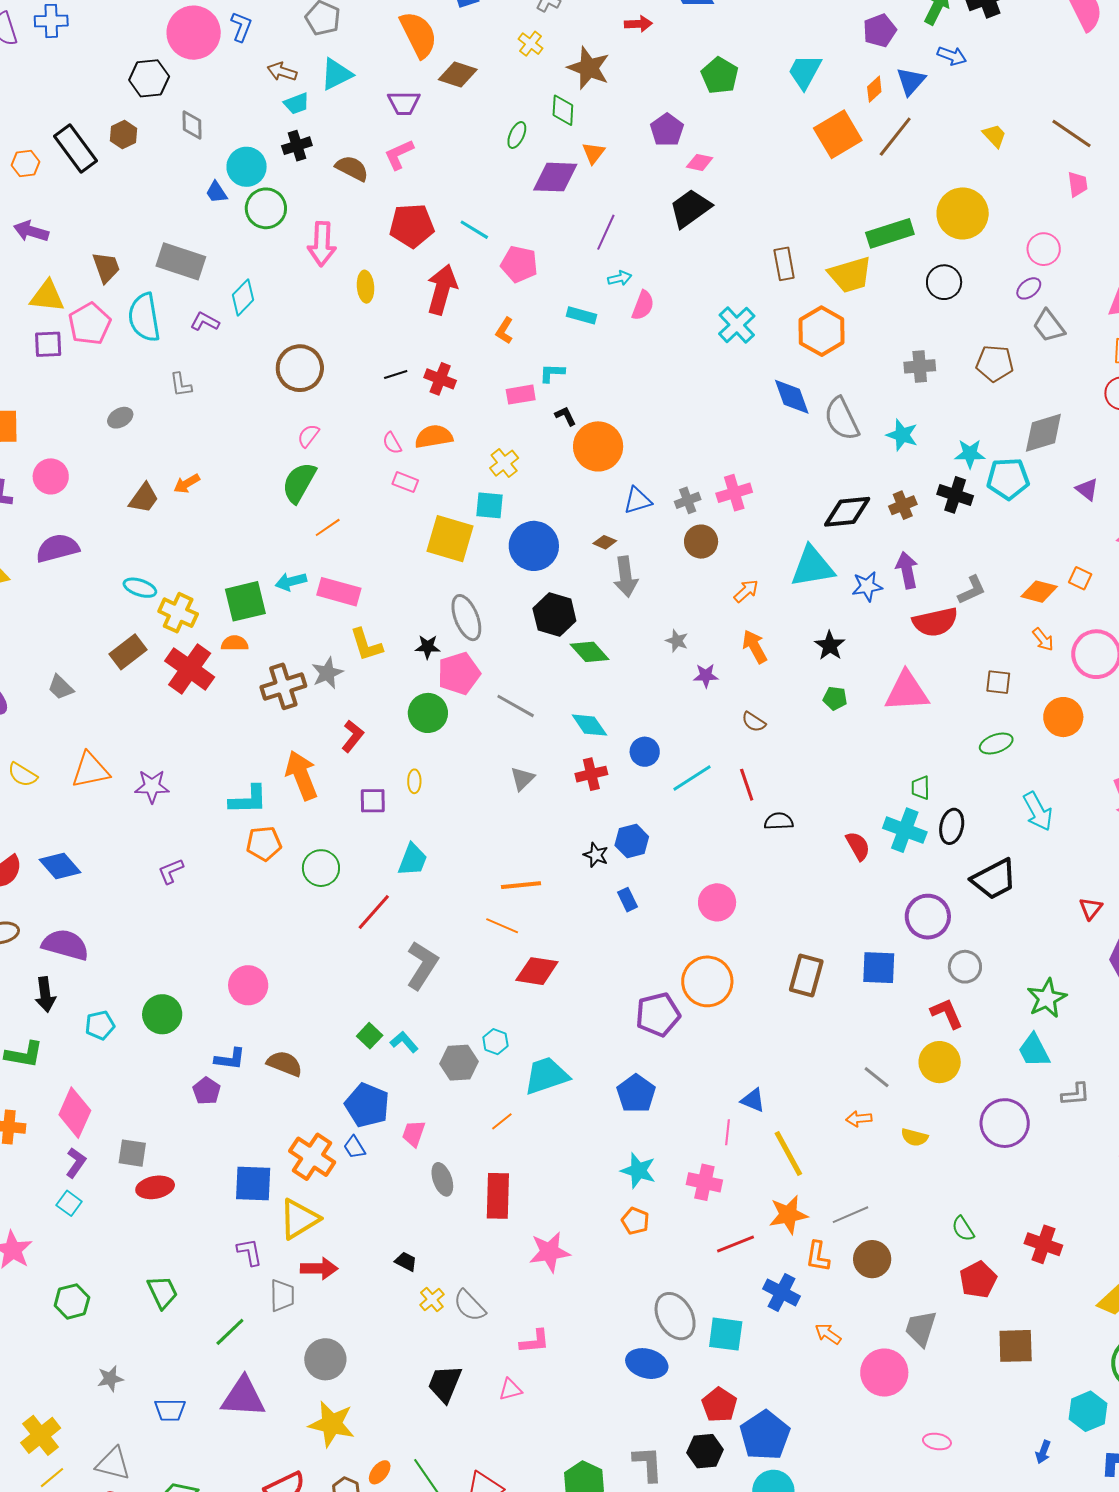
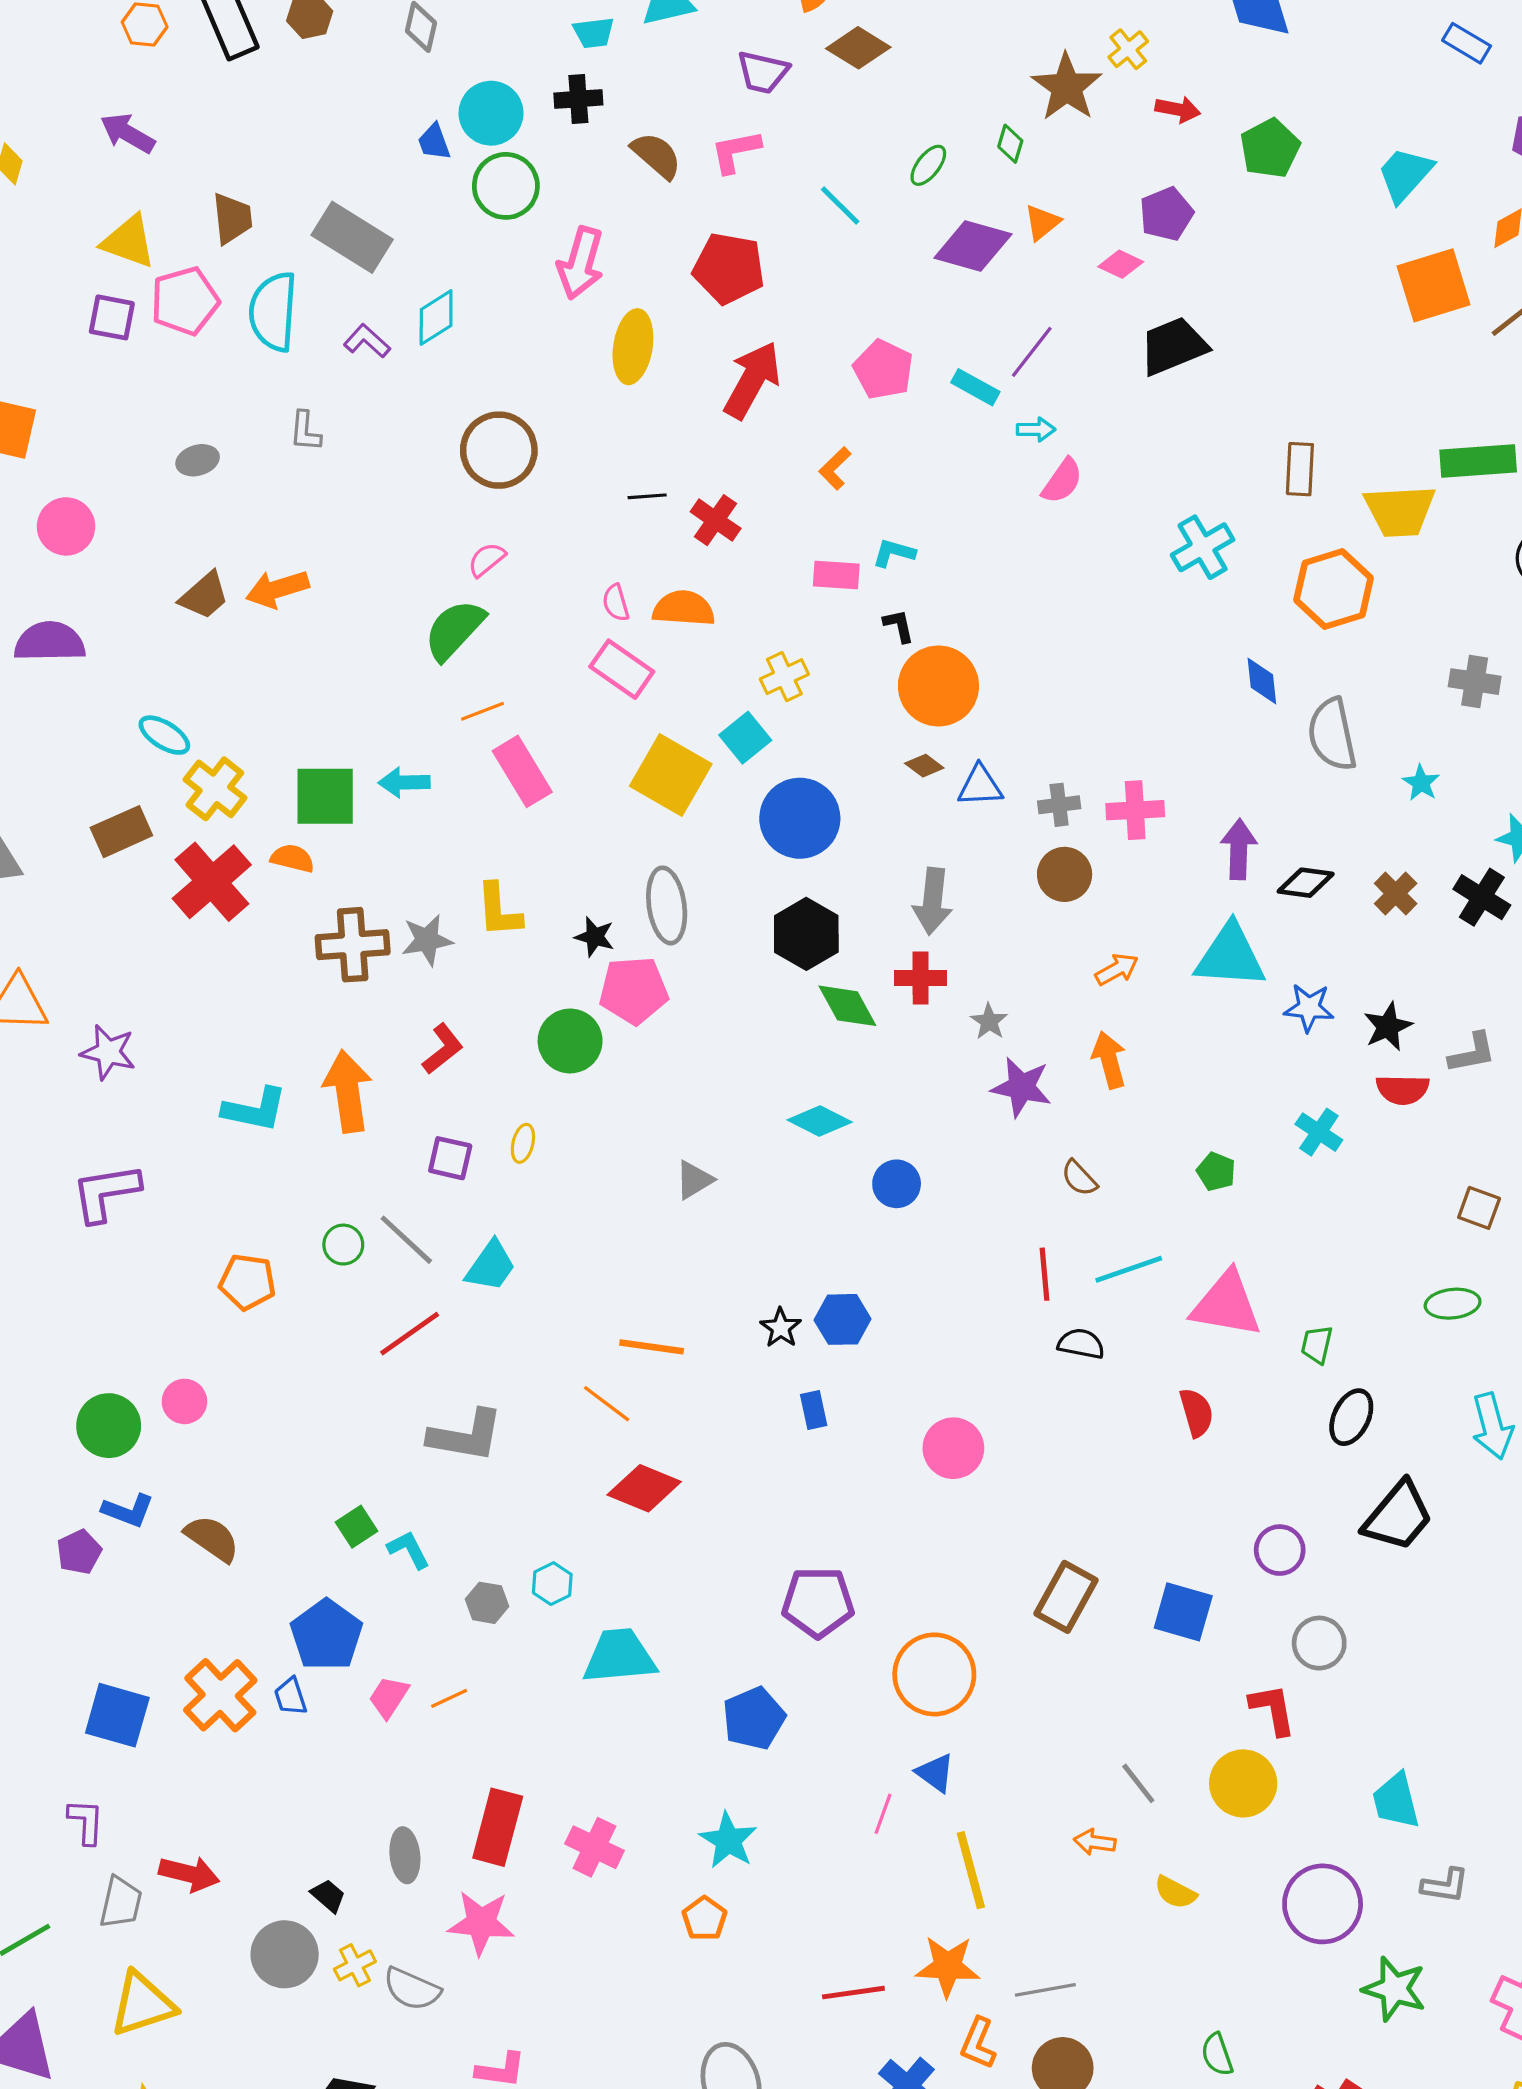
red arrow: (638, 24) -> (1178, 109), moved
yellow cross: (531, 44) -> (1128, 49), moved
green diamond: (563, 110) -> (1010, 144), size x0.7
pink diamond: (700, 162) -> (1121, 264), moved
cyan line: (474, 230) -> (840, 206), moved
yellow ellipse: (366, 287) -> (633, 347), size x1.4
cyan rectangle: (582, 315) -> (975, 387), moved
blue diamond: (792, 397) -> (1262, 681), size x0.7
cyan star: (902, 435) -> (1421, 783), size x0.7
pink rectangle: (405, 482) -> (622, 669), size x1.5
orange arrow: (187, 484) -> (277, 589), size x1.4
cyan square: (489, 505) -> (745, 738), turned 32
brown cross: (903, 505) -> (1396, 894), turned -36
black diamond: (847, 512) -> (1306, 883), size x0.7
brown diamond: (605, 542) -> (924, 766), moved
purple arrow: (907, 570) -> (1239, 849), moved
pink rectangle: (339, 592) -> (522, 771), moved, turned 30
red semicircle: (935, 622) -> (1403, 1089), size x0.7
black star: (830, 646) -> (1388, 1027), moved
purple star: (706, 676) -> (1021, 1087), size x1.5
pink triangle: (907, 692) -> (1226, 1304), moved
gray line: (516, 706) -> (406, 1240), moved
cyan diamond: (589, 725) -> (820, 1121), turned -42
red cross: (591, 774) -> (921, 978), moved
cyan line: (692, 778) -> (1129, 1269), moved
cyan cross: (905, 830) -> (1319, 1132), moved, size x0.7
orange pentagon: (264, 844) -> (247, 1282), moved
green circle: (321, 868) -> (343, 1245), size x0.7
purple L-shape: (171, 871) -> (106, 1193), size x1.6
black trapezoid: (994, 879) -> (1398, 1516), turned -36
purple circle: (928, 917) -> (1280, 1550), size x0.7
gray L-shape: (422, 965) -> (466, 1436), turned 54
orange circle: (707, 981) -> (934, 1674), moved
pink circle: (248, 985) -> (184, 1401), size x0.7
green star: (1047, 998) -> (1394, 1989), moved, turned 30
green circle: (162, 1014) -> (109, 1426), moved
gray hexagon: (459, 1063) -> (487, 1603), size x0.7
orange line: (502, 1121) -> (449, 1698), moved
gray ellipse: (442, 1179) -> (405, 1855), moved
pink cross: (704, 1182) -> (594, 1847), moved
yellow triangle: (299, 1219) -> (143, 2004), moved
pink star: (550, 1252) -> (481, 1923), moved
gray semicircle: (470, 1306) -> (412, 1989), turned -36
gray circle: (325, 1359) -> (285, 1954), moved

